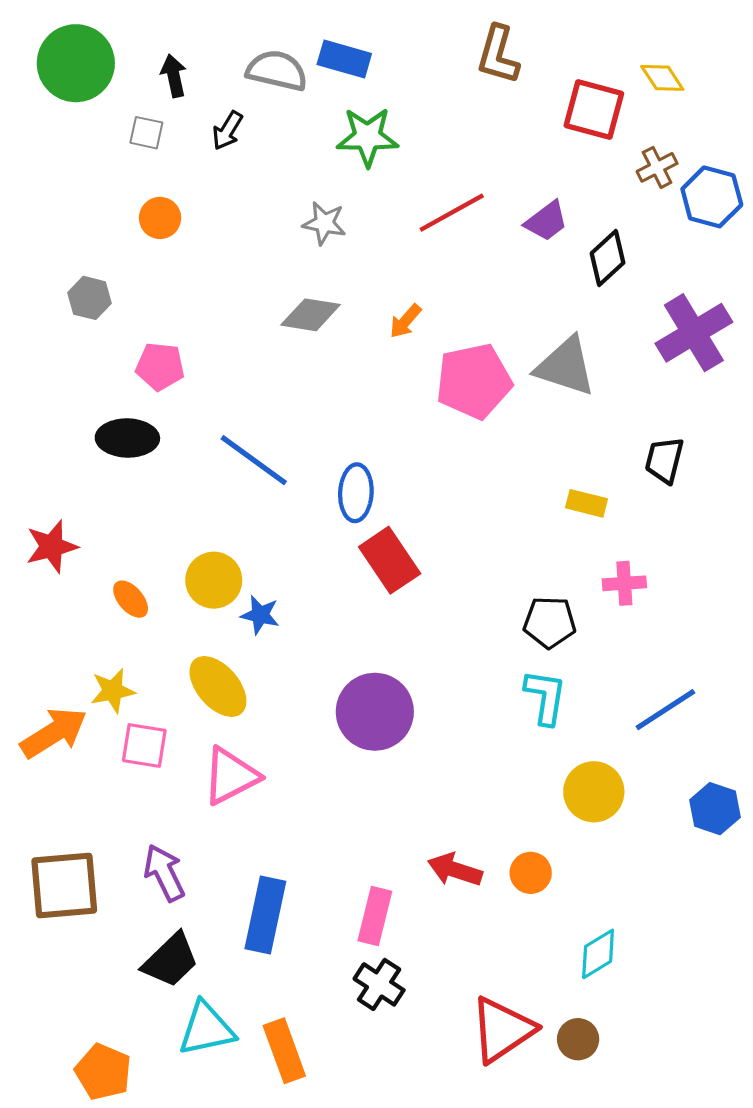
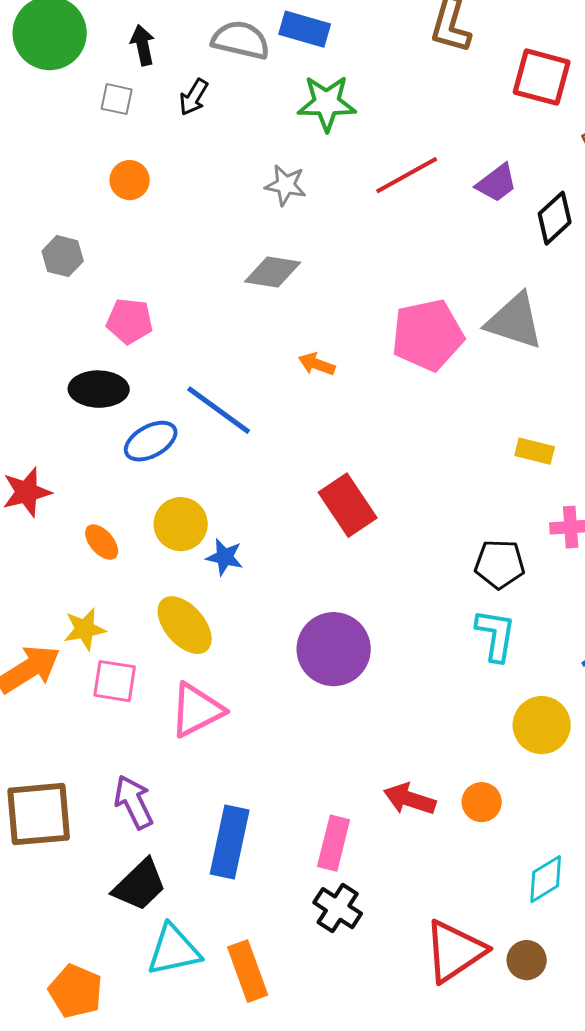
orange arrow: (405, 321) -> (317, 364), moved, turned 69
blue ellipse: (356, 493) -> (151, 441), moved, turned 58

